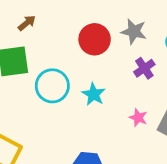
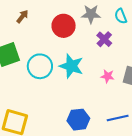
brown arrow: (27, 23) -> (22, 17), moved
cyan star: (94, 94) -> (71, 66), size x1.4

